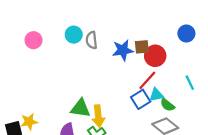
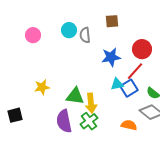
brown square: (142, 47) -> (112, 21), moved
blue star: (123, 50) -> (111, 57), moved
cyan triangle: (156, 95) -> (117, 84), moved
yellow star: (29, 122) -> (42, 87), moved

